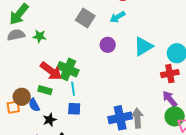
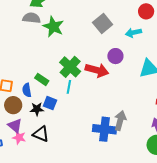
green star: (40, 36) -> (53, 27), size x1.5
red arrow: (51, 71) -> (97, 70), moved, turned -40
brown circle: (22, 97) -> (13, 105), moved
blue square: (74, 109) -> (50, 103), moved
gray arrow: (137, 118) -> (120, 121), moved

